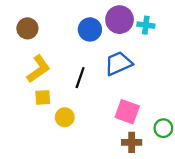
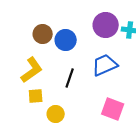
brown circle: (27, 28) -> (43, 34), moved
blue circle: (90, 29) -> (66, 40), moved

